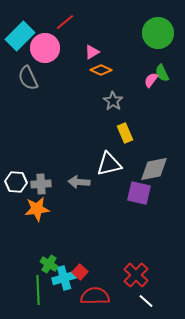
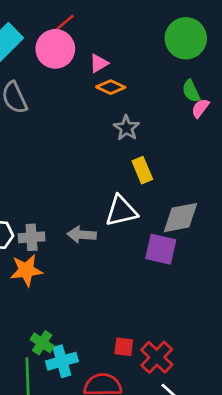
pink circle: (45, 48) -> (55, 49), moved
pink semicircle: (151, 80) -> (200, 108), moved
red square: (80, 272) -> (124, 347), moved, turned -35

